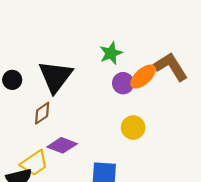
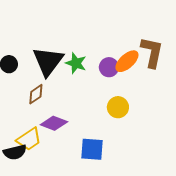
green star: (111, 53) -> (76, 63), moved, turned -30
brown L-shape: (171, 67) -> (152, 52), turned 44

